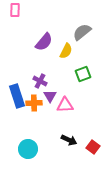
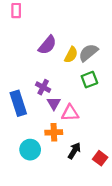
gray semicircle: (82, 32) -> (88, 53), moved
orange cross: (34, 103) -> (54, 132), moved
black arrow: (69, 140) -> (74, 151), turned -84
cyan circle: (28, 149) -> (30, 150), moved

